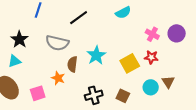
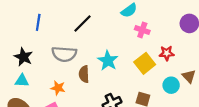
pink cross: (152, 34) -> (142, 30), moved
cyan triangle: (14, 61) -> (22, 81), turned 32
orange star: (58, 78) -> (58, 88), moved

